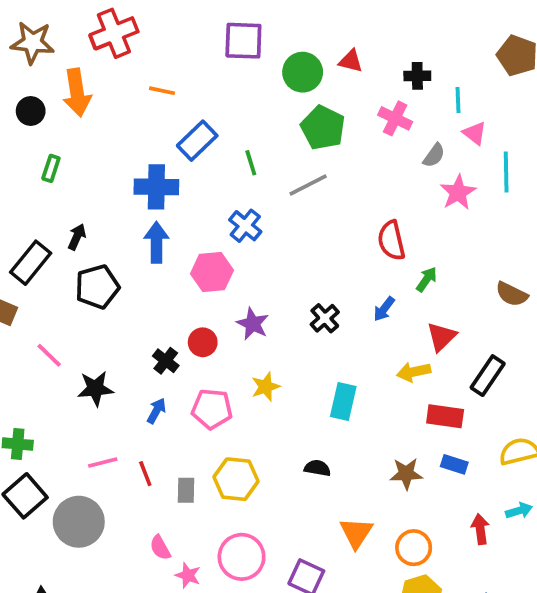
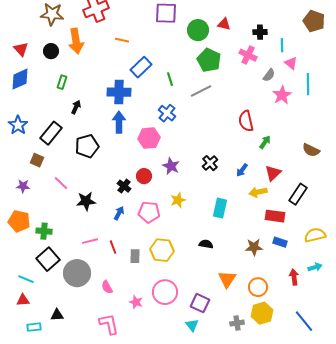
black arrow: (77, 237) -> (76, 107), moved
blue arrow: (384, 309) -> (242, 170), moved
pink semicircle: (160, 548) -> (107, 287), moved

